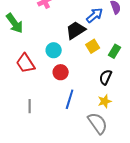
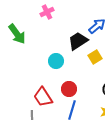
red trapezoid: (26, 63) -> (43, 97), moved
red circle: (61, 72) -> (69, 89), moved

